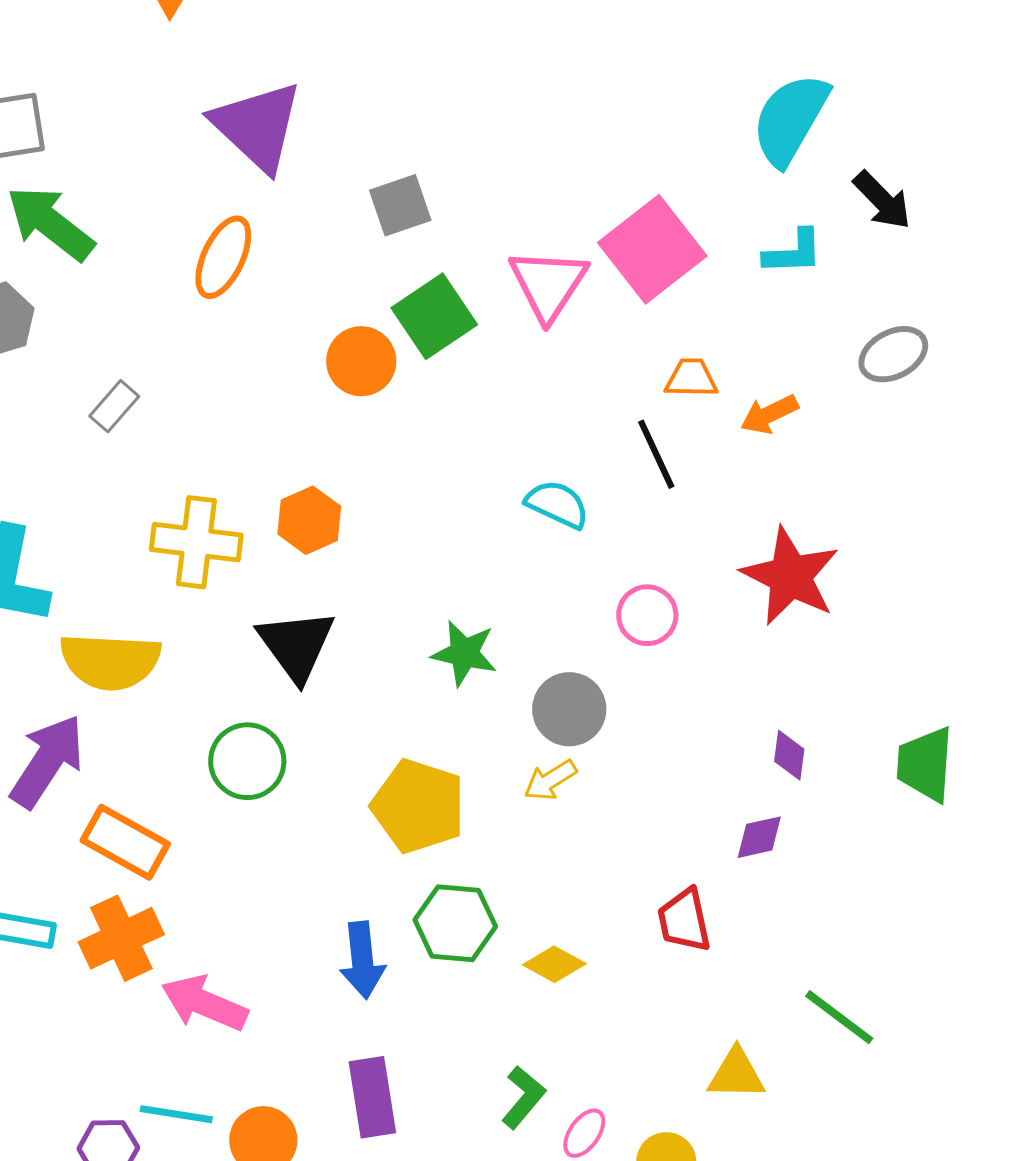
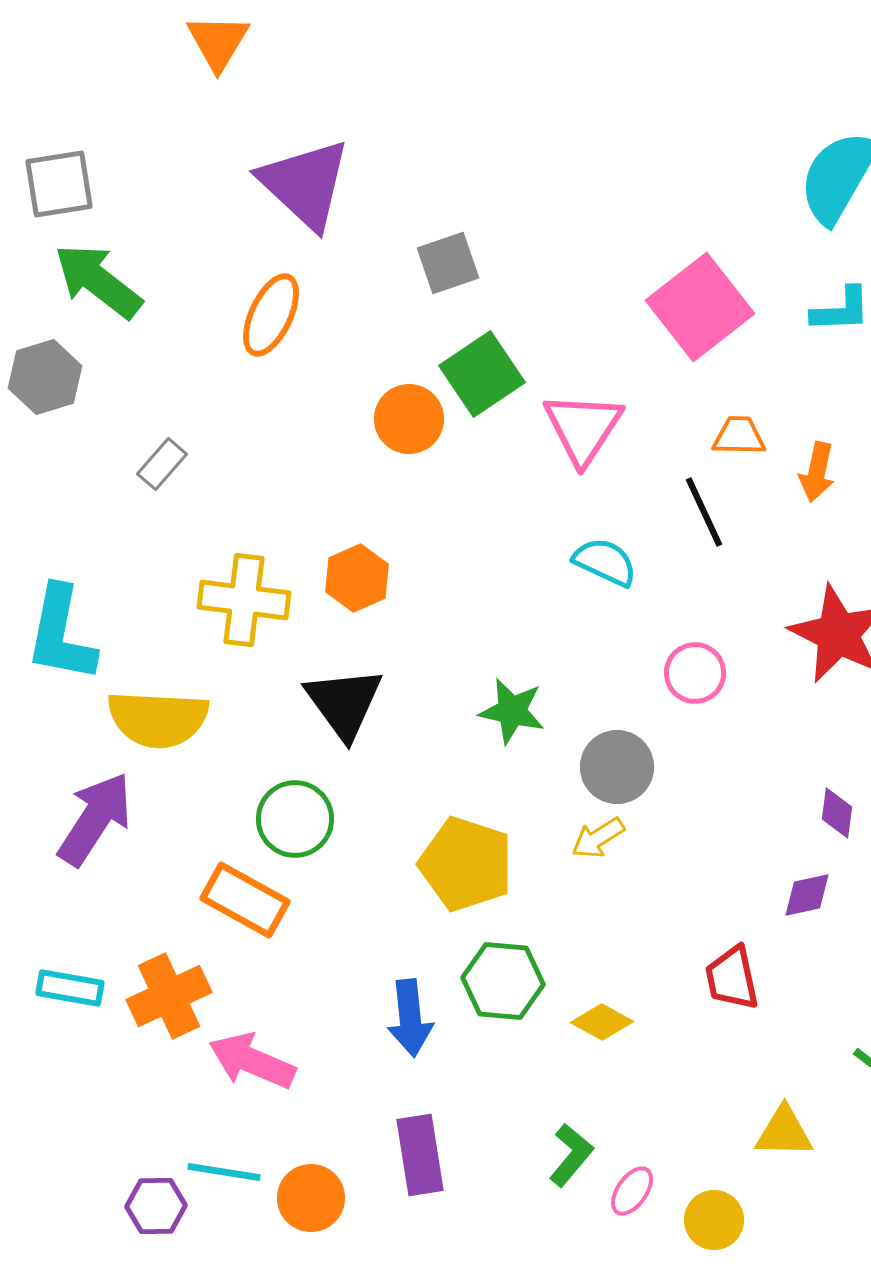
pink triangle: (548, 284) -> (583, 428), moved
orange arrow: (769, 414) -> (817, 472), turned -52
orange rectangle: (125, 842) -> (245, 900), moved

